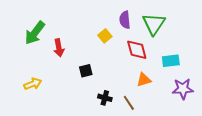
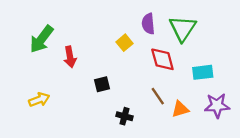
orange triangle: (144, 80) -> (180, 109), moved
brown line: (129, 103) -> (158, 96), moved

